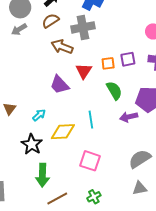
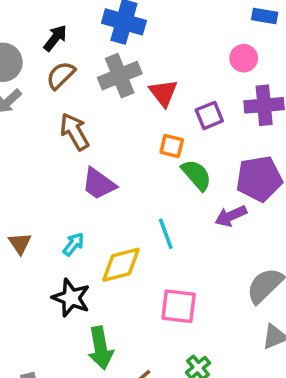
brown arrow: (62, 47) -> (75, 132), moved, turned 50
orange square: (108, 63) -> (172, 146), moved, turned 32
red triangle: (84, 71) -> (163, 93), moved

